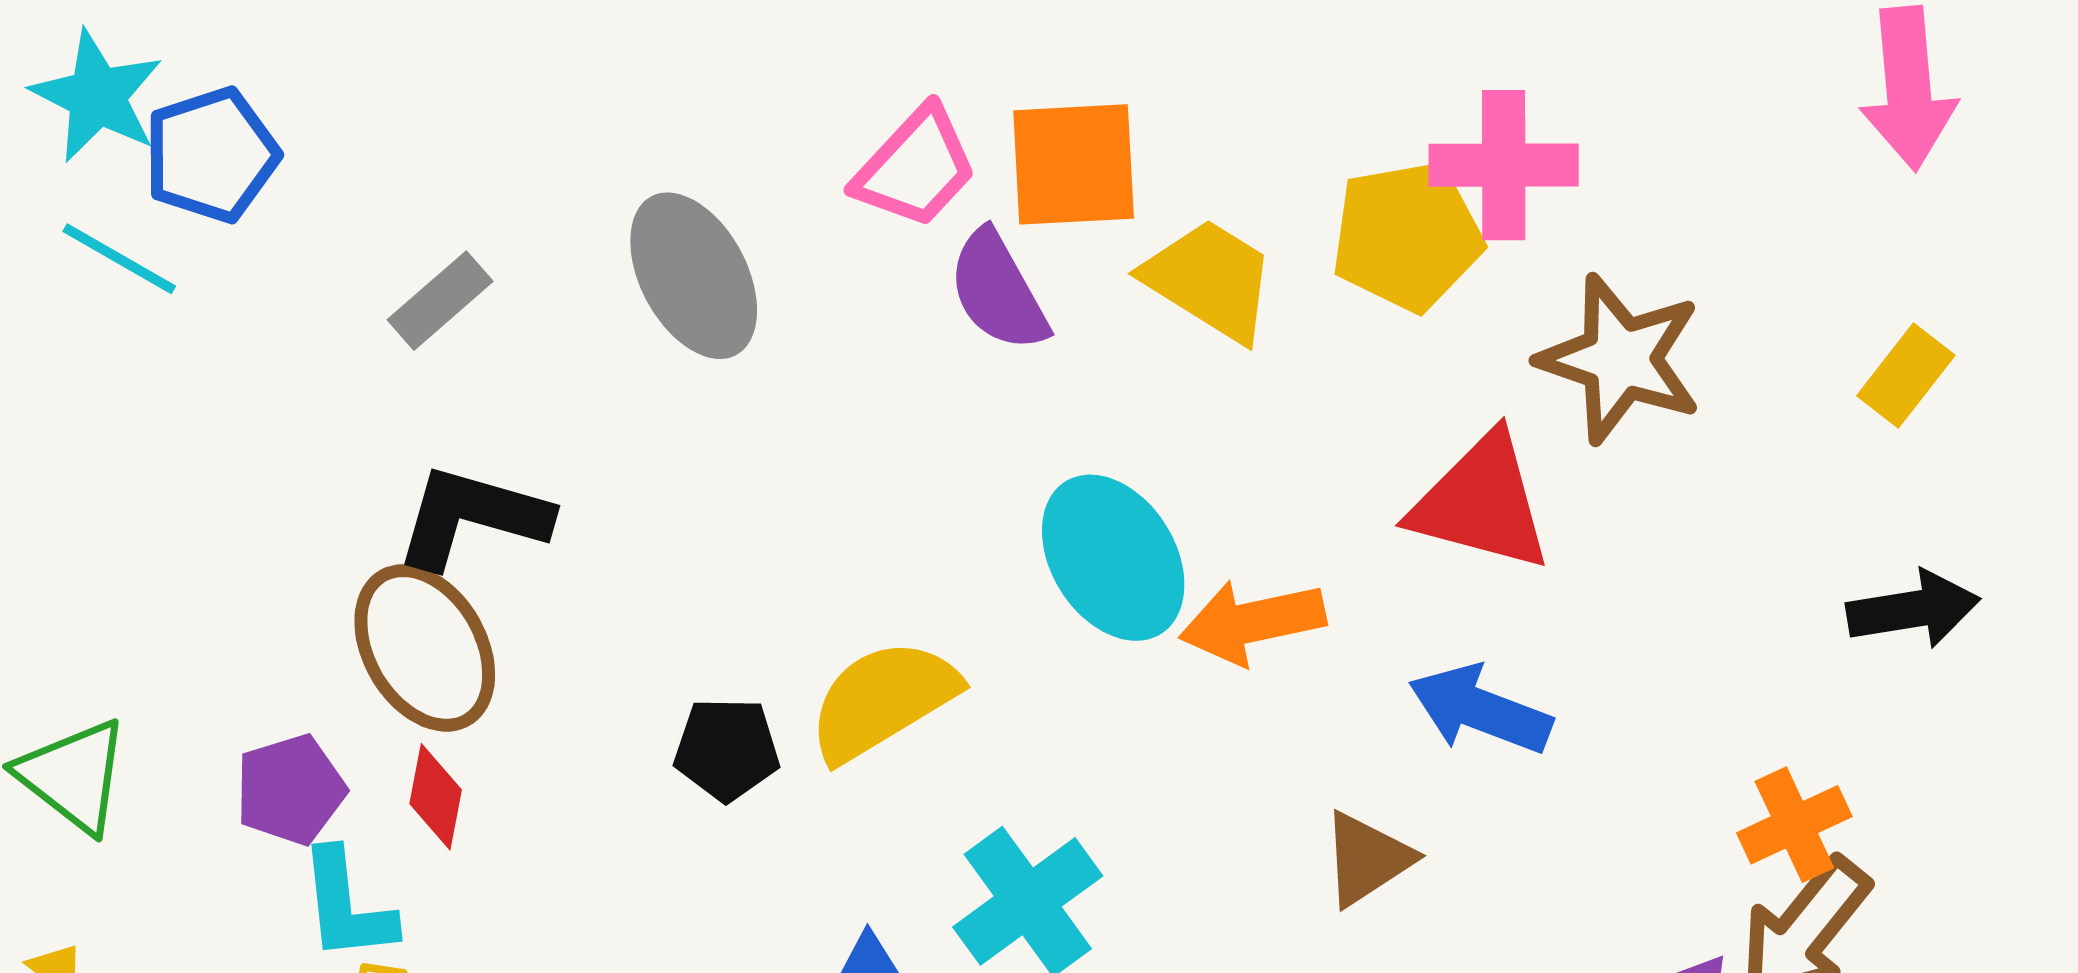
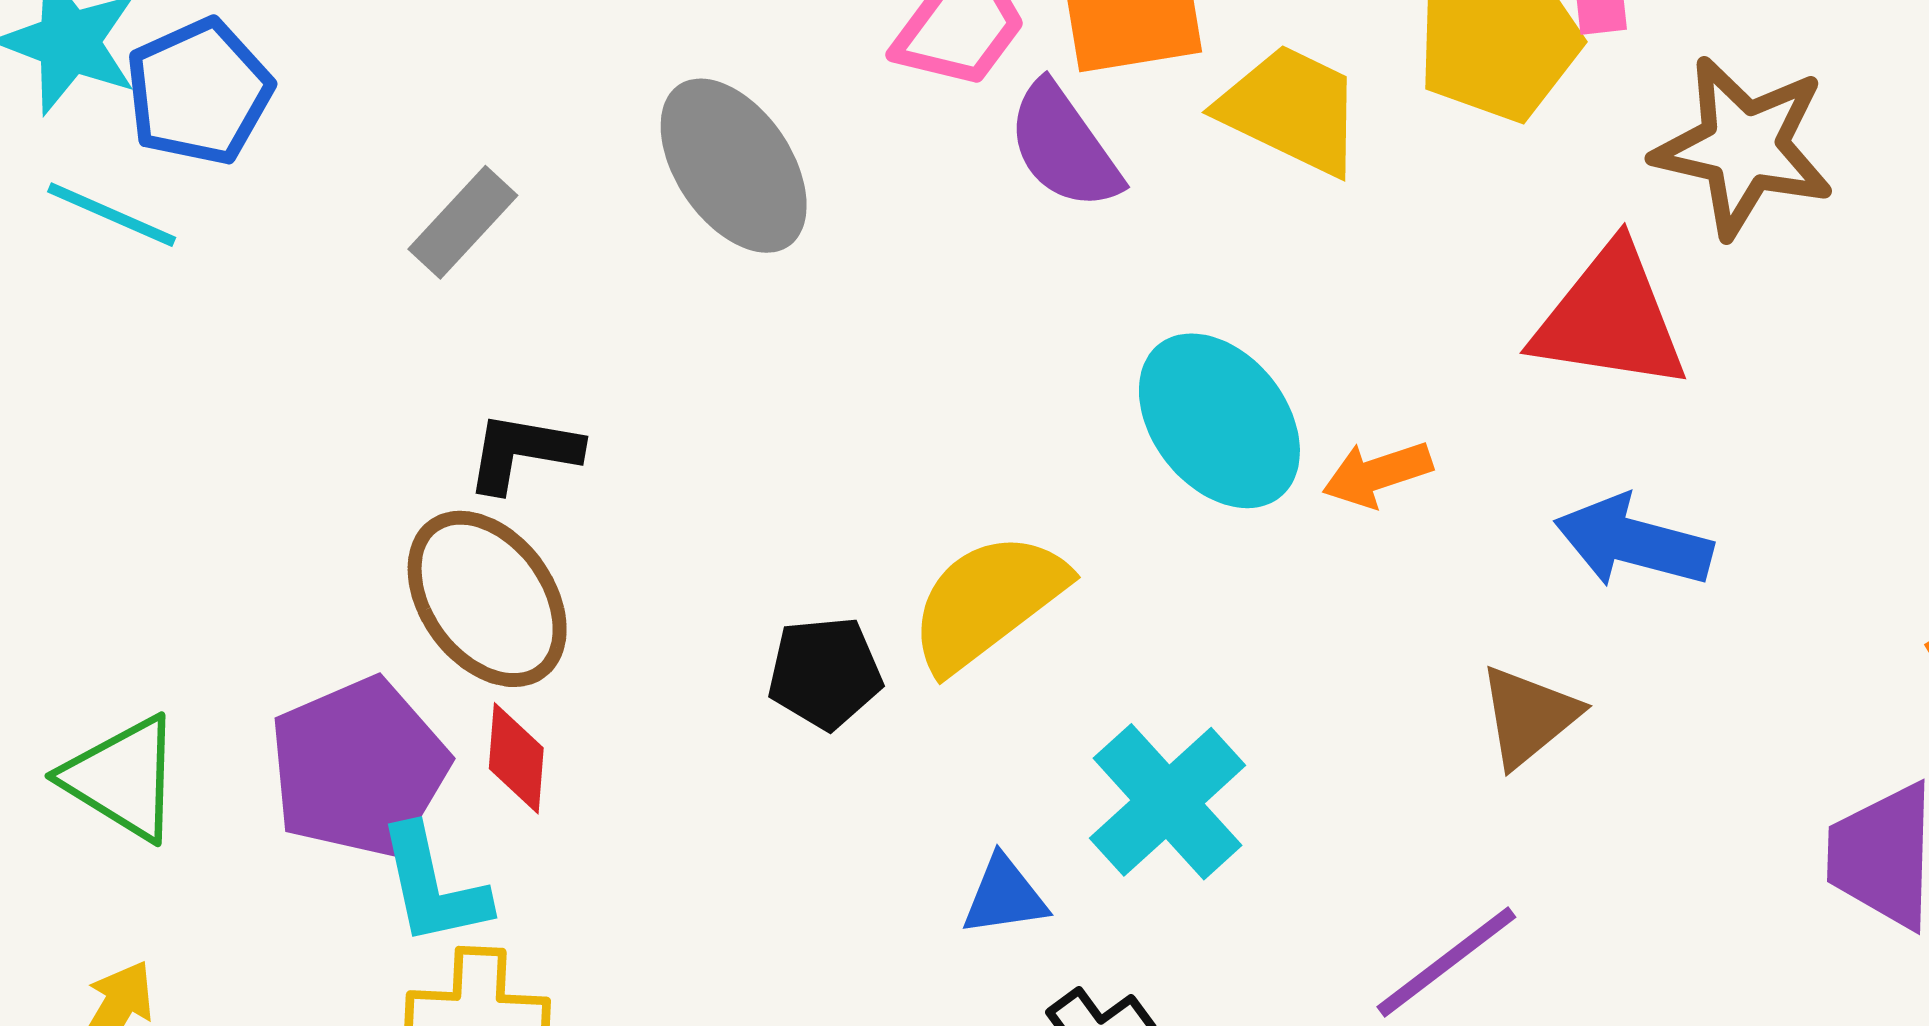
black L-shape: (472, 517) -> (523, 452), size x0.7
orange arrow: (1252, 622) -> (1377, 474), size x0.7
purple pentagon: (290, 790) -> (359, 767), size x1.5

